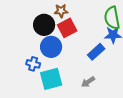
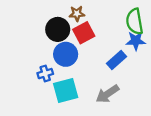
blue cross: (33, 64) -> (45, 74), turned -32
gray arrow: (88, 82) -> (107, 94), size x1.5

